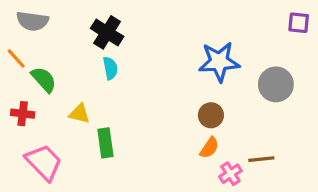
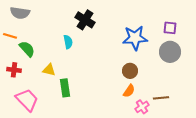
purple square: (299, 23) -> (170, 28), moved
black cross: (107, 32) -> (85, 20), moved
orange line: (16, 58) -> (10, 36), turned -32

